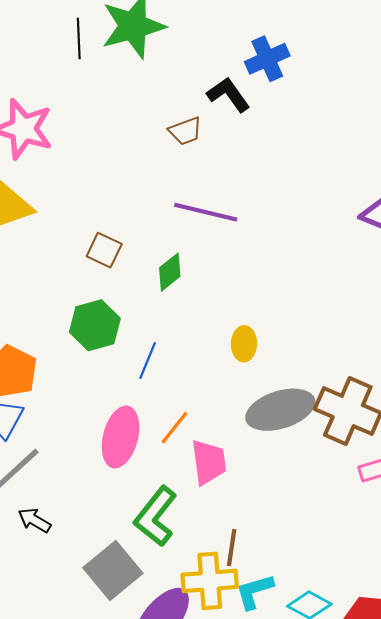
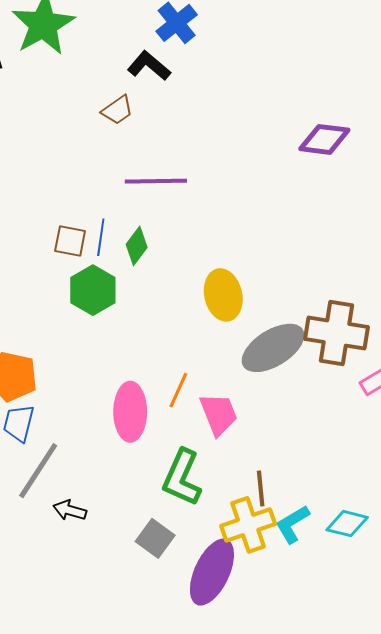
green hexagon: (95, 325) -> (93, 290), moved
yellow ellipse: (244, 344) -> (223, 295), size x1.5
blue line: (148, 361) -> (101, 237), moved
gray square: (113, 571) -> (155, 538), size x0.7

